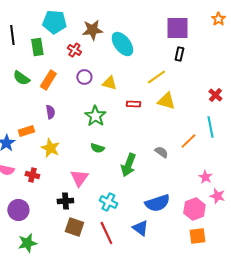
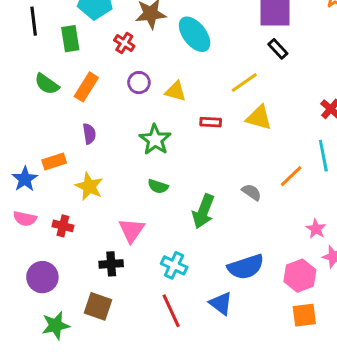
black rectangle: (179, 54) -> (278, 49), turned -56
brown square: (74, 227) -> (98, 306), moved

